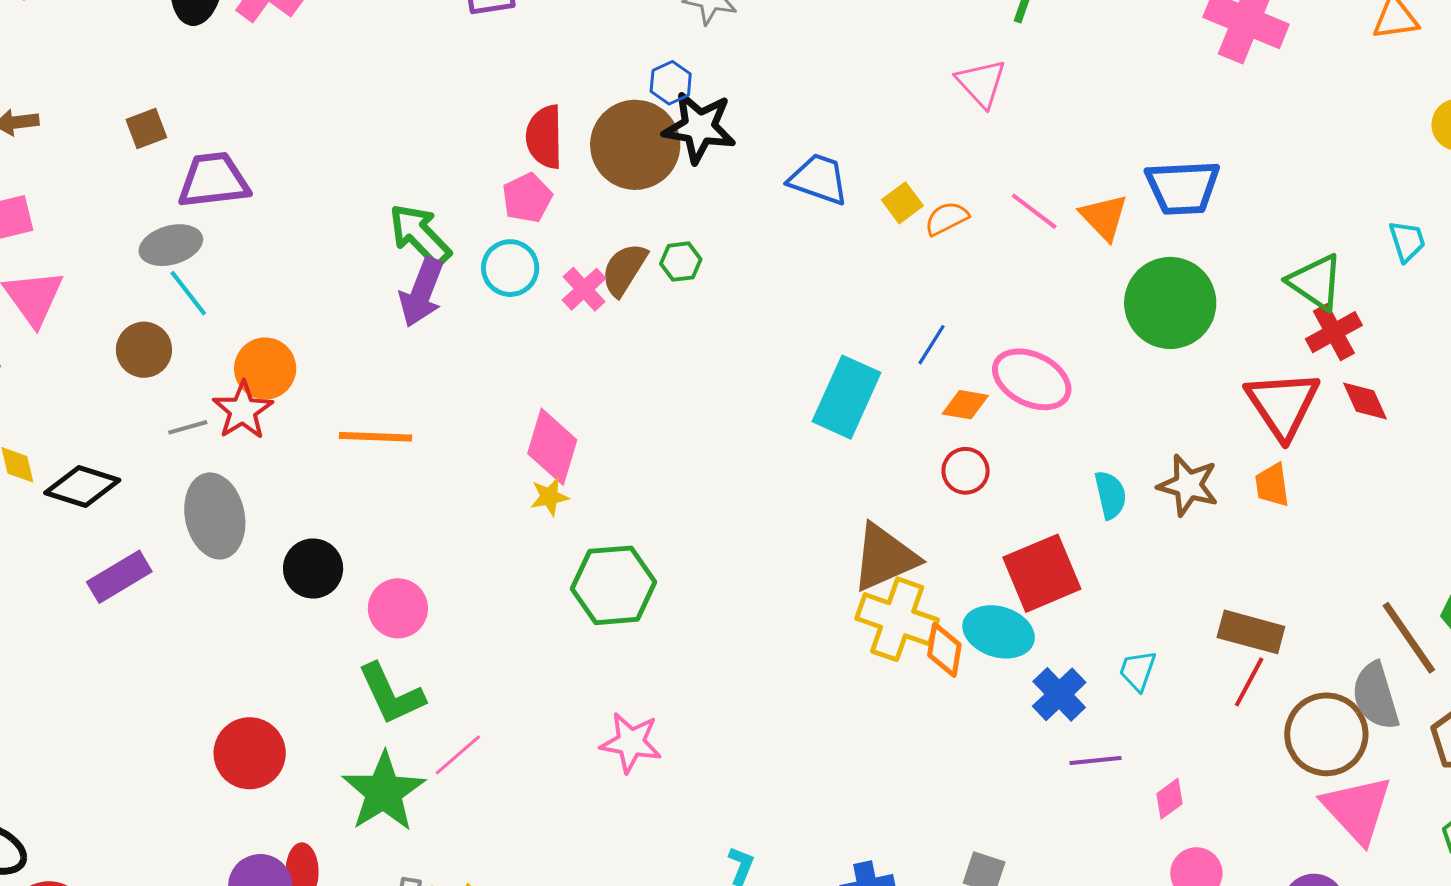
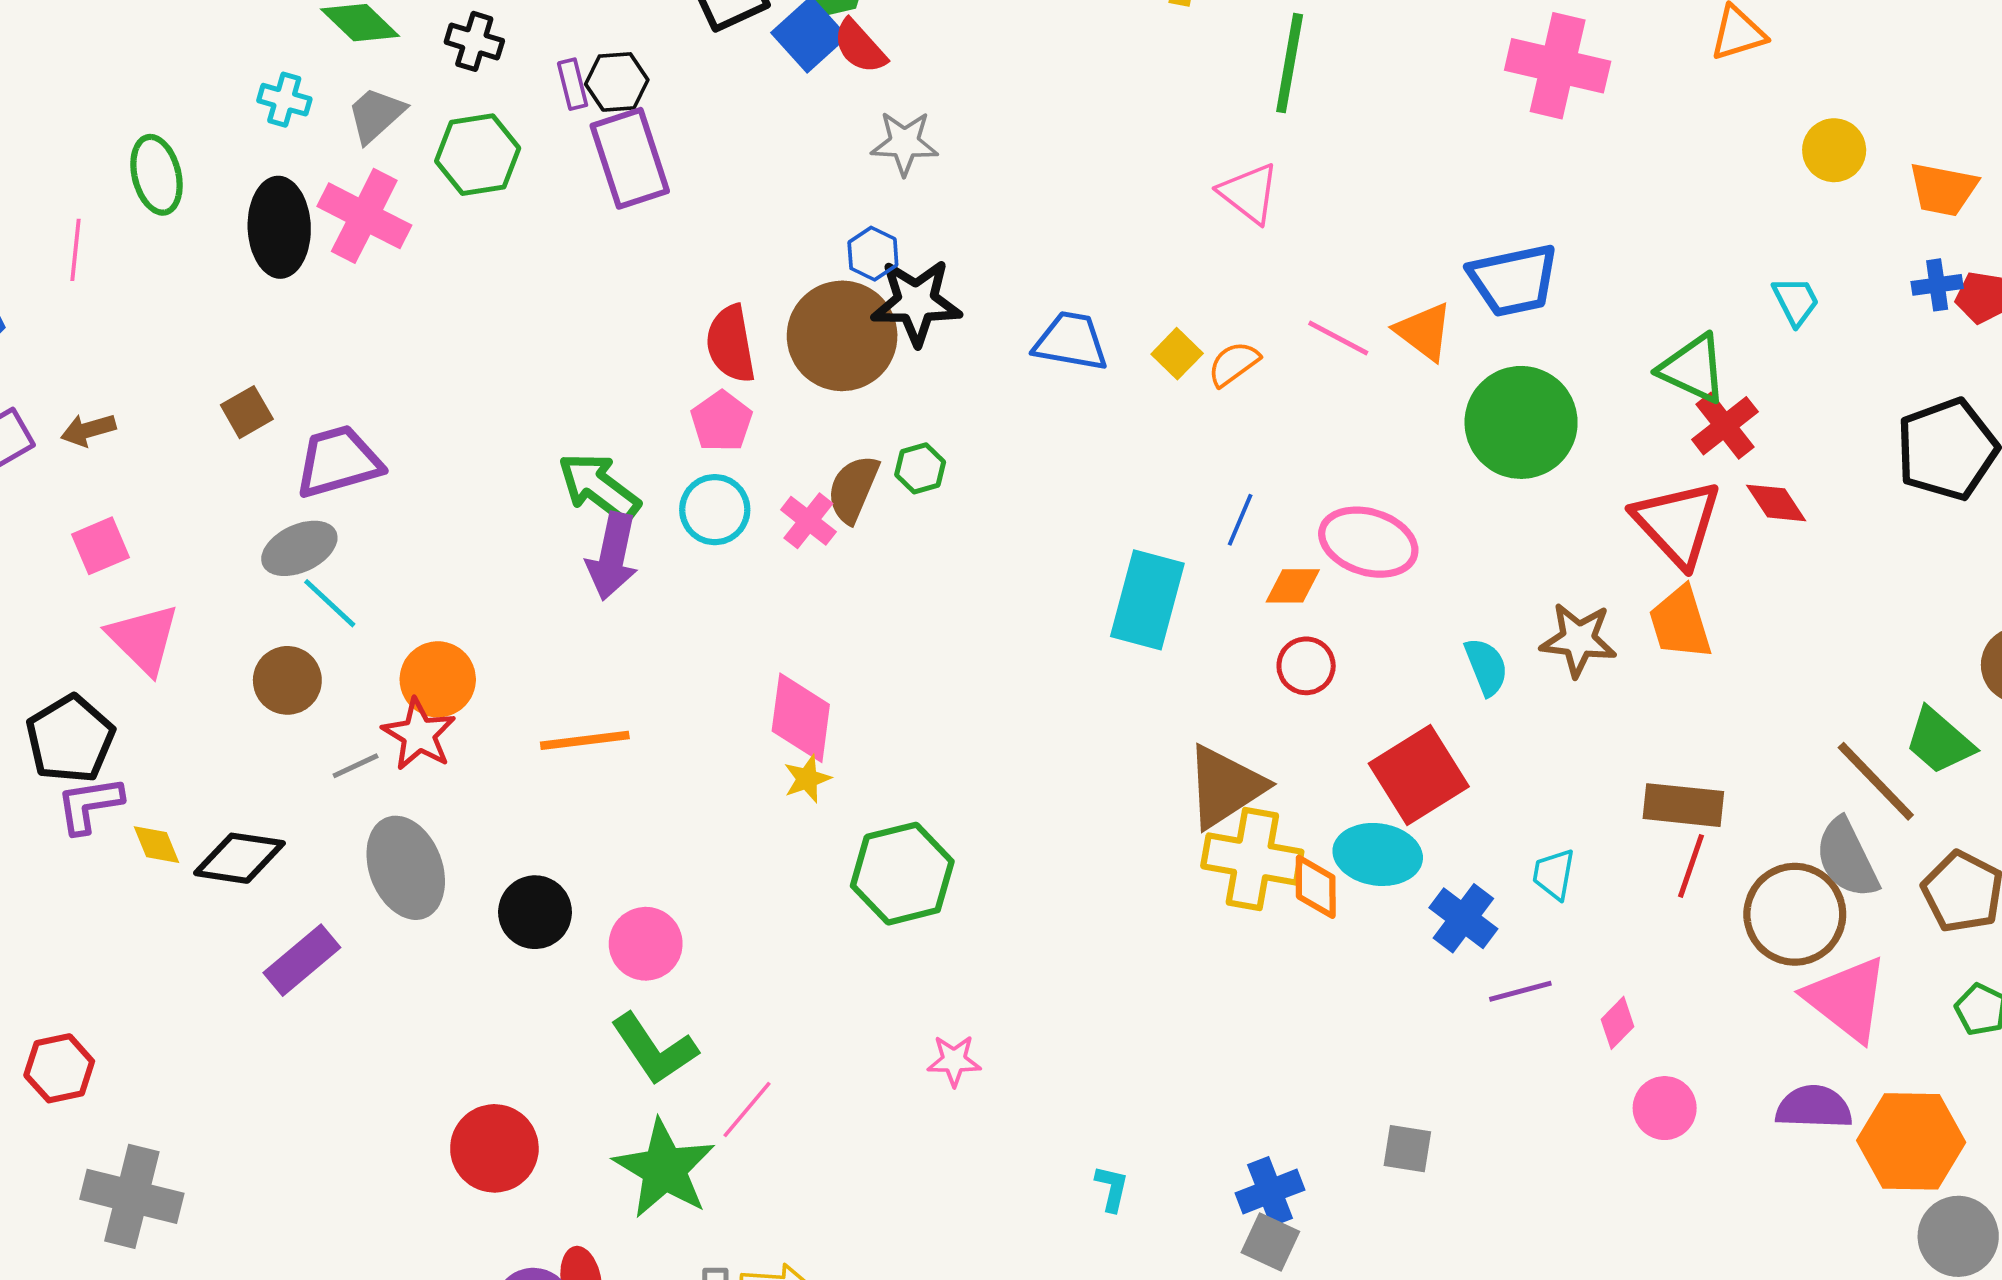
orange trapezoid: (1272, 485) -> (1680, 623), size x1.4
pink star: (631, 743) -> (954, 1061), size x0.7

